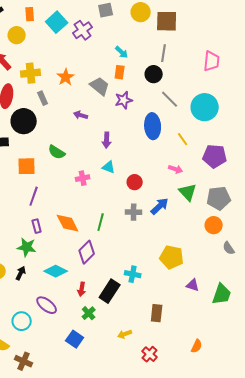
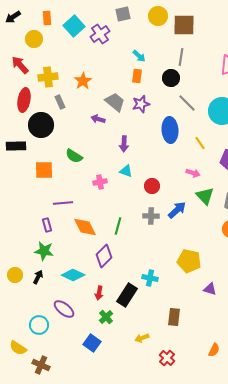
gray trapezoid: (100, 86) -> (115, 102), moved
purple line: (34, 196) -> (63, 203), moved, turned 66
purple rectangle: (37, 226) -> (47, 225), moved

